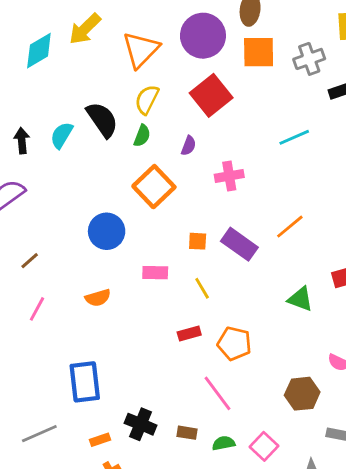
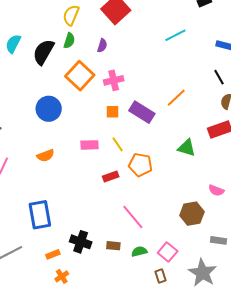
black semicircle: (102, 120) -> (43, 52), moved, turned -112
pink cross: (229, 176) -> (114, 80), moved
pink rectangle: (155, 273) -> (90, 145), moved
orange pentagon: (234, 344) -> (140, 165), moved

